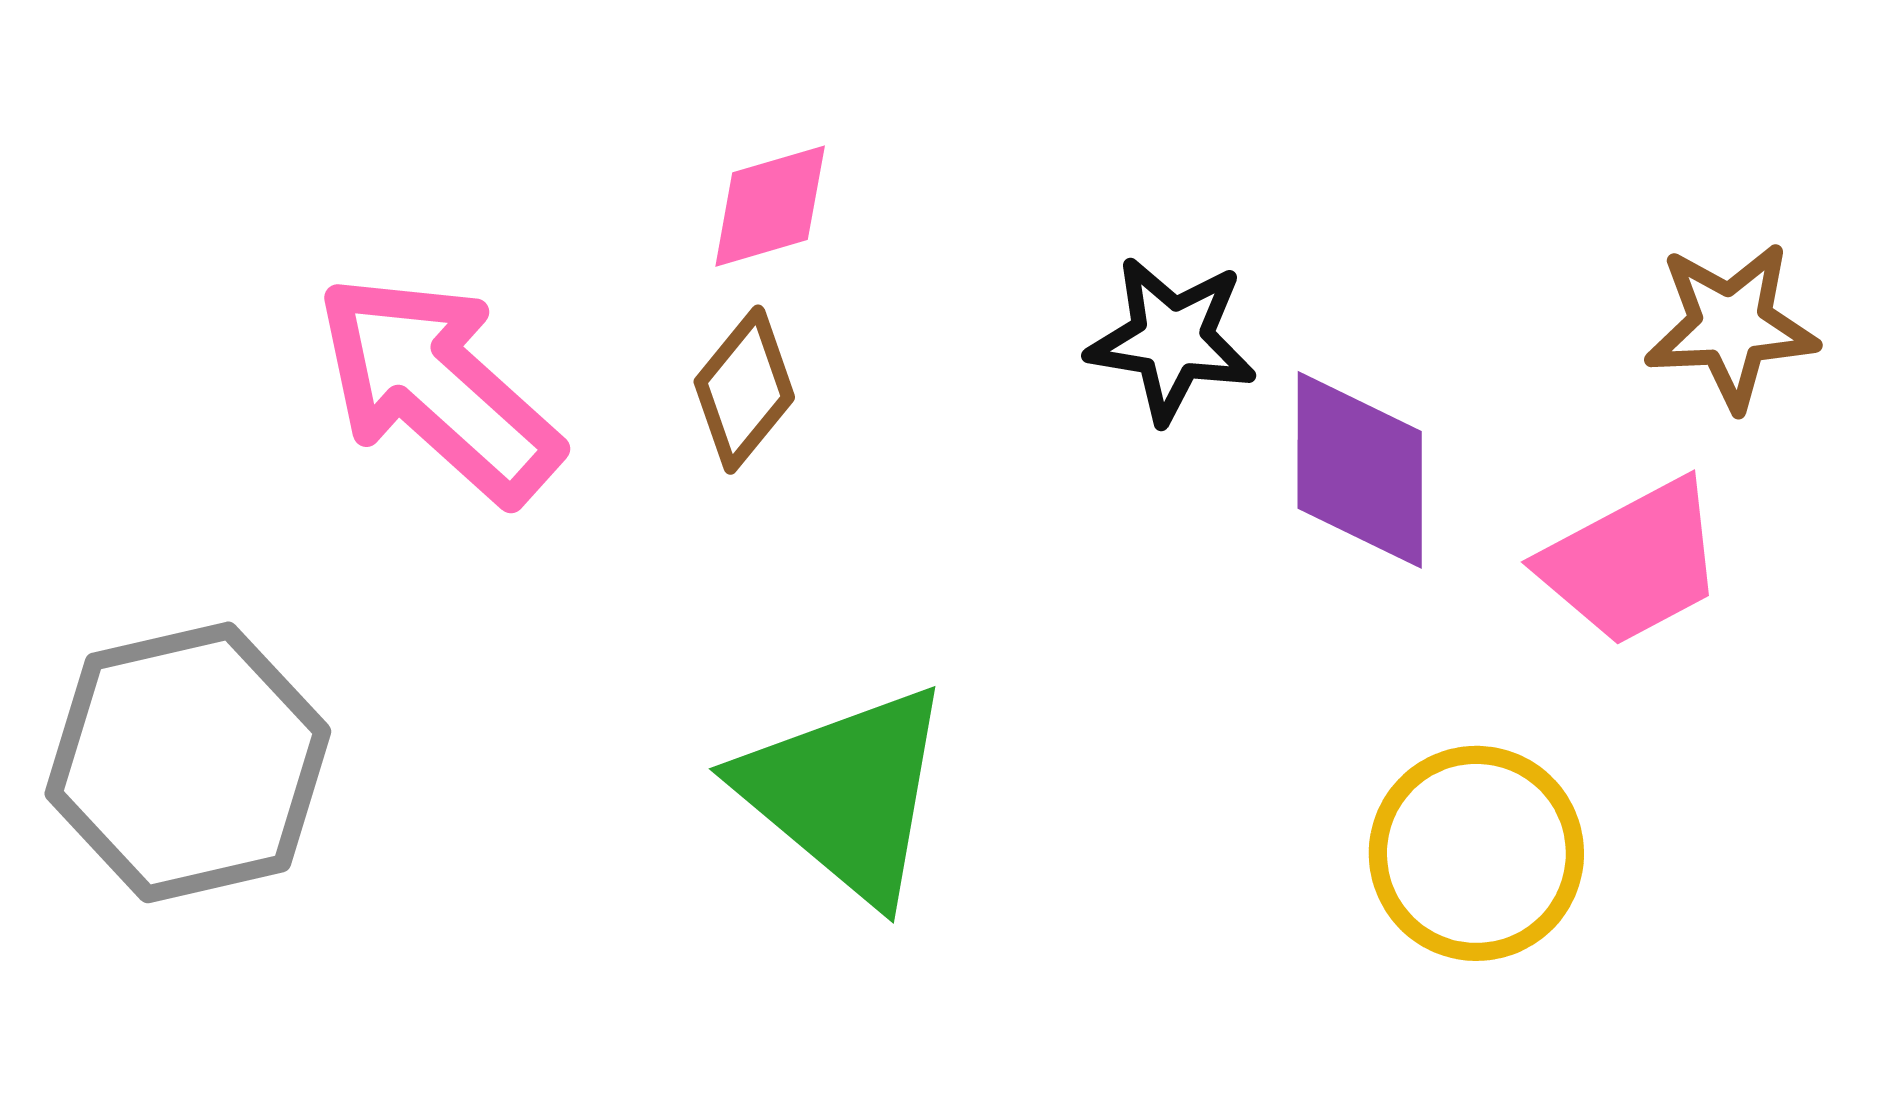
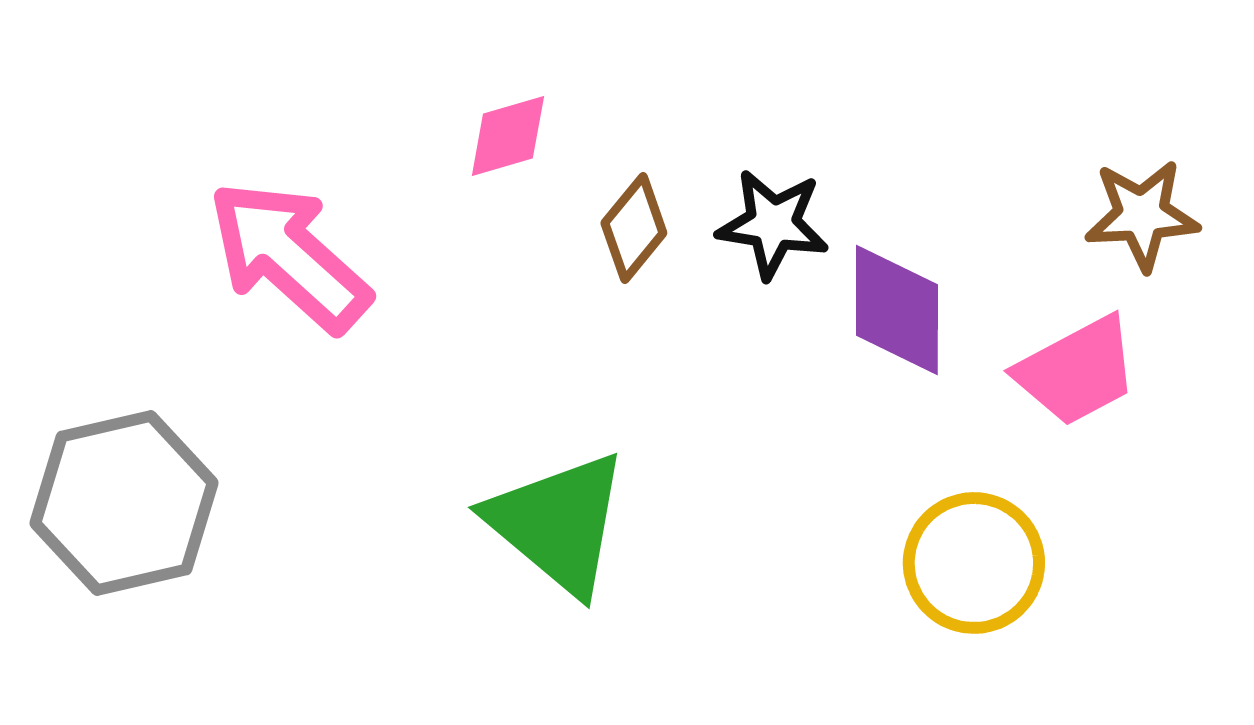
brown diamond: (744, 390) -> (634, 228), moved

